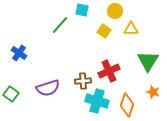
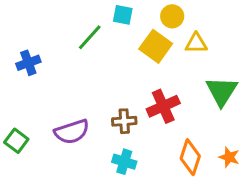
yellow square: (104, 31) -> (156, 46), size x1.5
blue cross: (19, 53) -> (28, 63), moved, turned 35
orange star: (153, 92) -> (229, 157), moved
cyan cross: (97, 101) -> (124, 162), moved, size x0.7

